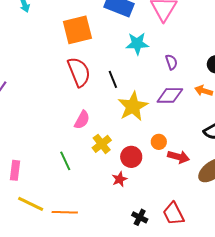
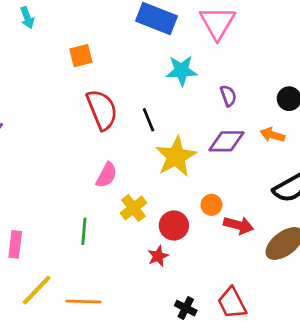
orange square: (77, 30) -> (81, 56), moved, size x0.6
green line: (65, 161) -> (84, 231), turned 30
yellow line: (31, 204) -> (37, 290), turned -72

